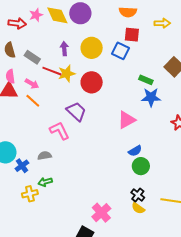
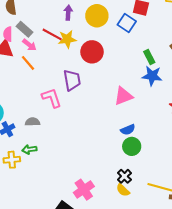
gray rectangle: (32, 57) -> (25, 29), moved
green rectangle: (146, 80) -> (149, 57), turned 32
purple trapezoid: (76, 111) -> (72, 80), turned 30

